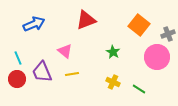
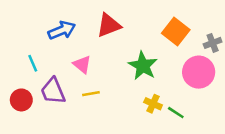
blue arrow: (34, 24) -> (62, 30), moved
green star: (113, 52) -> (143, 66), size x1.6
cyan line: (18, 58) -> (33, 63), moved
yellow cross: (113, 82) -> (153, 104), moved

